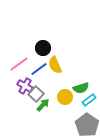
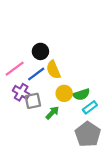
gray square: (36, 94) -> (33, 101), turned 35
yellow circle: (65, 97) -> (64, 93), moved
green arrow: (43, 105) -> (52, 113), moved

